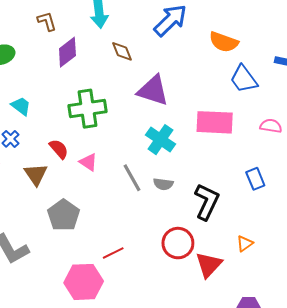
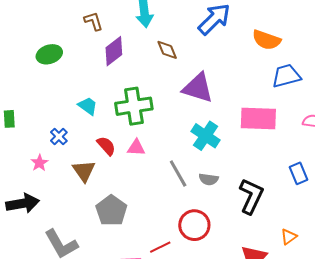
blue trapezoid: (244, 79) -> (286, 76), turned 112
cyan trapezoid: (21, 106) -> (88, 106), moved
pink triangle: (88, 162) -> (136, 148), moved, turned -30
red circle: (178, 243) -> (194, 225), moved

